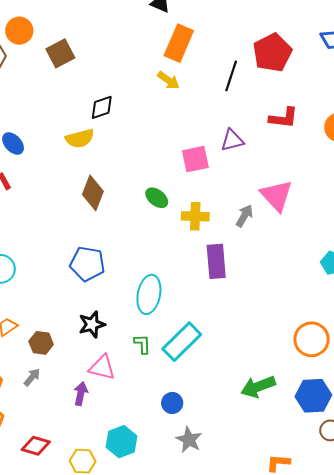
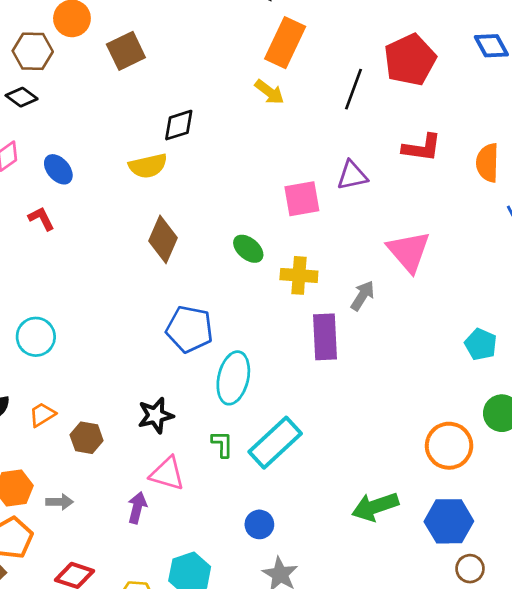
gray arrow: (244, 216) -> (363, 296), moved
blue pentagon: (87, 264) -> (189, 329), moved
gray arrow: (32, 377) -> (60, 502), moved, turned 48

